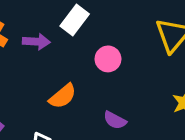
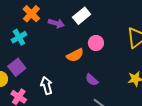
orange semicircle: (63, 96) -> (75, 55), moved

